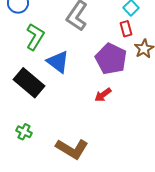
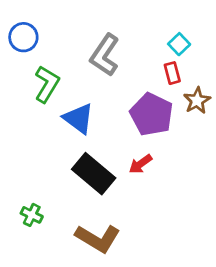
black rectangle: (29, 83) -> (94, 174), moved

